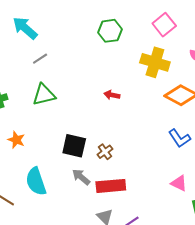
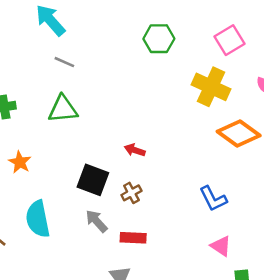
gray line: (40, 59) -> (64, 62), turned 49
red arrow: (112, 95) -> (135, 150), moved
blue L-shape: (179, 138) -> (213, 199), moved
red rectangle: (111, 186) -> (133, 238), size x0.7

